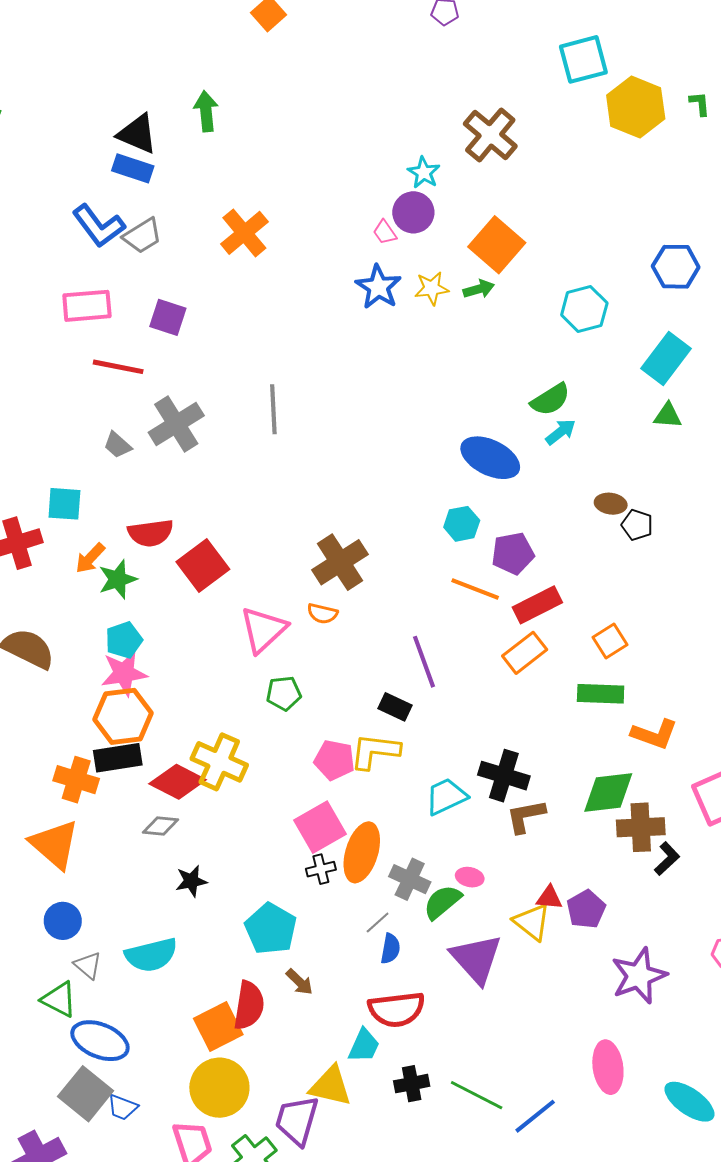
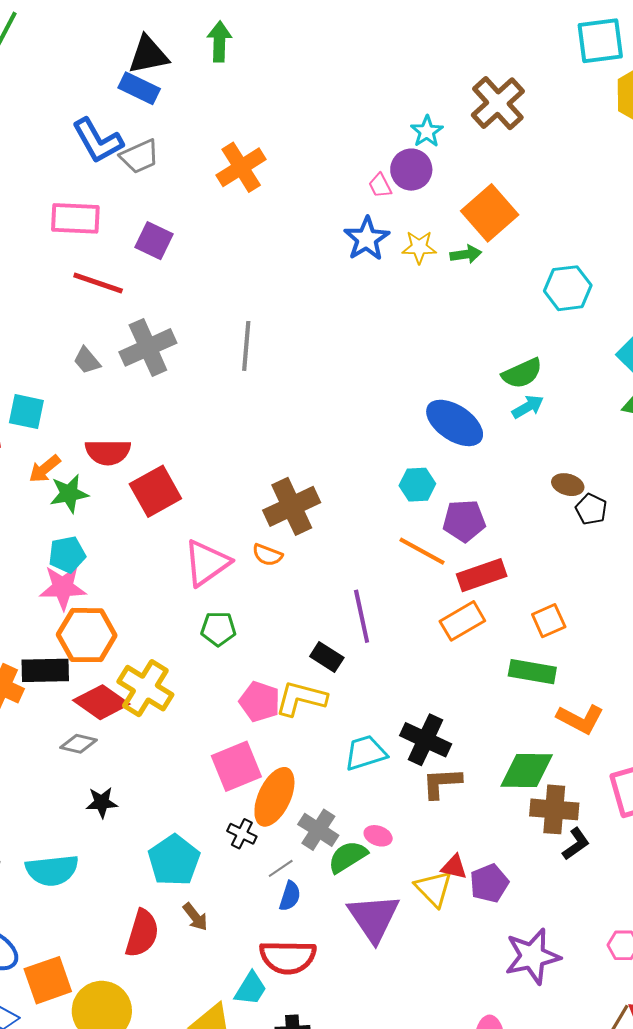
black triangle: (137, 134) -> (148, 55), turned -42
orange hexagon: (123, 716) -> (87, 635), moved
black cross: (321, 869) -> (242, 834), moved, turned 32
orange square: (218, 1027) -> (48, 980), moved

